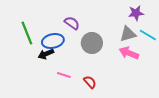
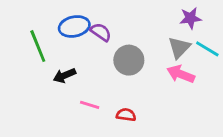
gray triangle: (128, 34) -> (179, 47), turned -30
blue ellipse: (53, 41) -> (74, 26), moved
red semicircle: (90, 82) -> (126, 115), turned -40

